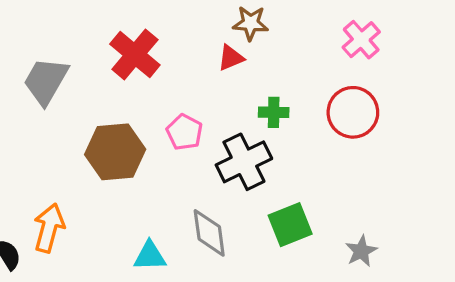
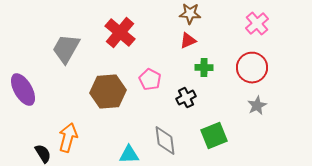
red triangle: (231, 58) -> (188, 41), moved
black cross: (244, 162) -> (186, 98), size x0.6
gray star: (361, 251) -> (257, 106), moved

